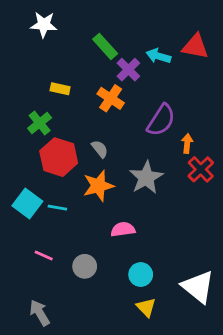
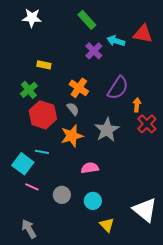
green rectangle: (105, 46) -> (87, 20), moved
orange cross: (111, 98) -> (79, 88), moved
cyan square: (27, 204) -> (23, 164), moved
cyan circle: (141, 275) -> (93, 201), moved

